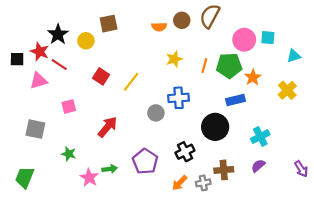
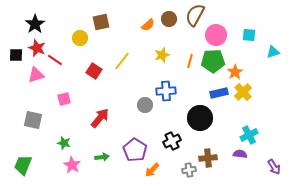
orange semicircle: (159, 27) -> (148, 25), turned -40
black star: (58, 34) -> (35, 24), moved
pink circle: (244, 40) -> (216, 35), moved
yellow line: (131, 82) -> (122, 61), moved
yellow cross: (287, 90) -> (243, 92), moved
cyan cross: (260, 137) -> (249, 135), moved
purple semicircle: (258, 166) -> (240, 154), turned 48
purple arrow: (301, 169) -> (274, 167), moved
pink star: (89, 178) -> (72, 165), moved
orange arrow: (180, 183) -> (152, 170), moved

